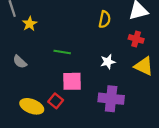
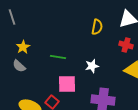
yellow star: (30, 24) -> (23, 47), moved
white star: (108, 62) -> (92, 66), moved

